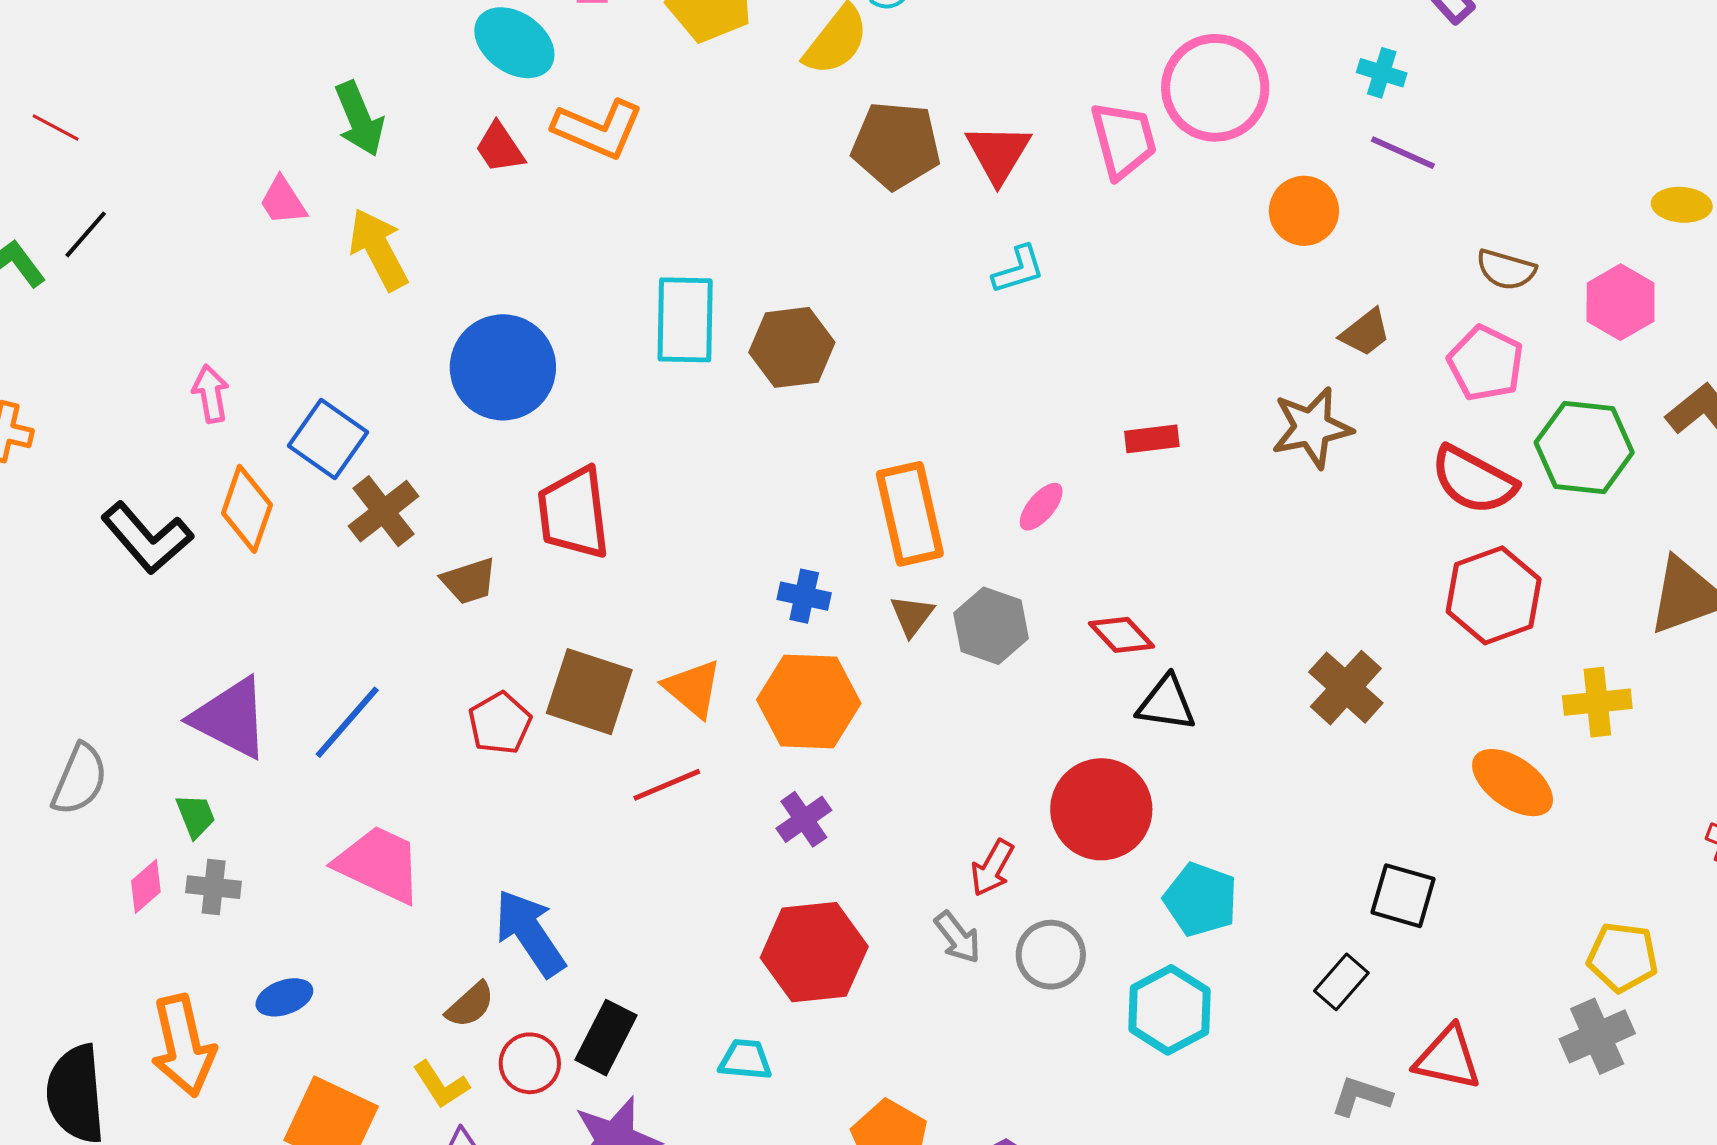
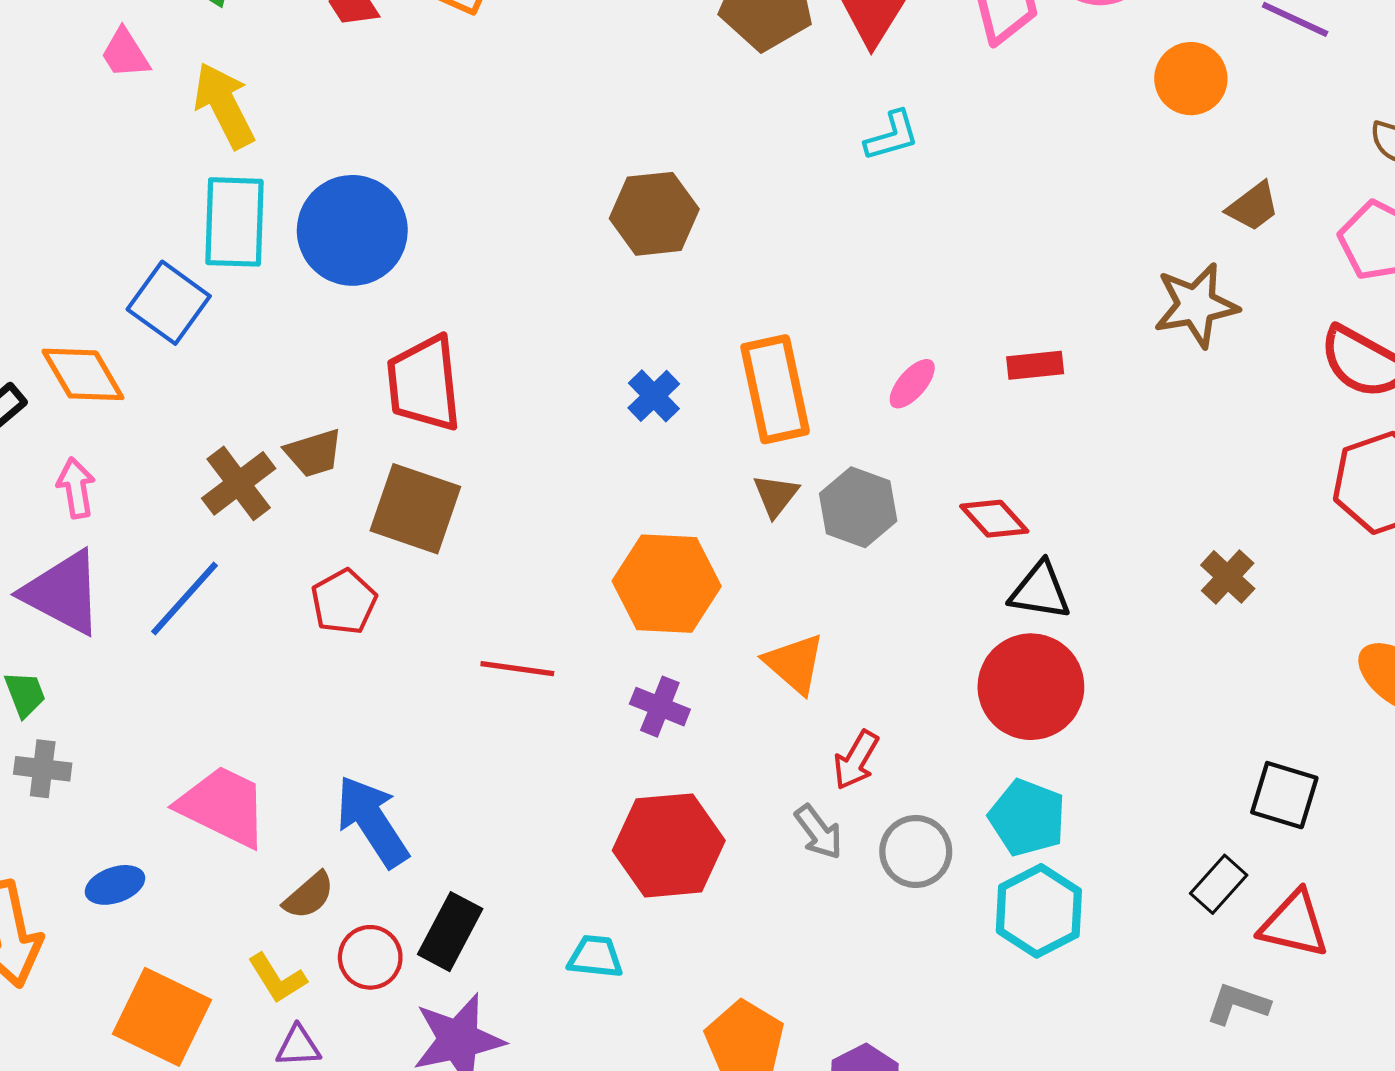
cyan rectangle: (685, 320) -> (234, 222), moved
pink arrow: (211, 394) -> (76, 488), moved
red rectangle: (1152, 439) -> (1035, 365), moved
orange diamond: (247, 509) -> (83, 374), turned -50
brown cross: (384, 511) -> (239, 483), moved
blue cross: (804, 596) -> (654, 396), moved, turned 33
orange triangle: (693, 688) -> (794, 664), moved
brown cross: (1346, 688) -> (1228, 577), size x0.7
brown square: (589, 692) -> (415, 509), moved
red line: (667, 785) -> (517, 669), turned 30
red circle: (1101, 809) -> (1031, 687), moved
purple cross: (804, 819) -> (660, 707), turned -34
pink trapezoid: (379, 864) -> (223, 806), moved
cyan pentagon: (1201, 900) -> (1027, 818), moved
red triangle: (1448, 1058) -> (1294, 924), moved

